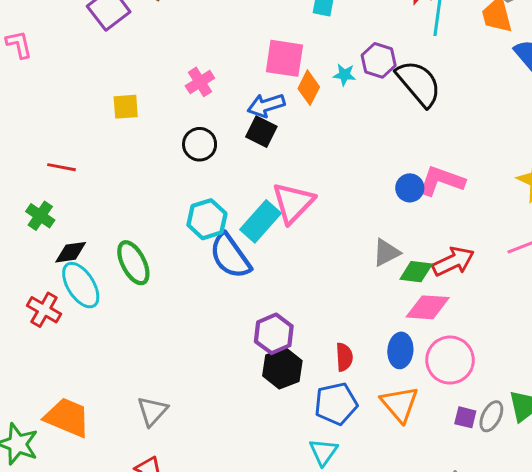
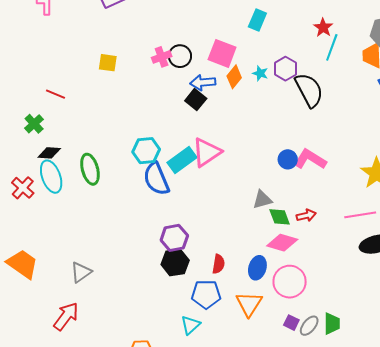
black circle: (200, 144) -> (180, 56), moved
red arrow: (453, 261) -> (306, 215), size x0.7
green diamond: (416, 272) -> (280, 217), turned 50

